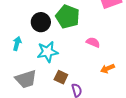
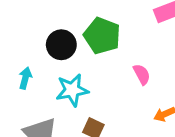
pink semicircle: (93, 42) -> (142, 74), turned 40

